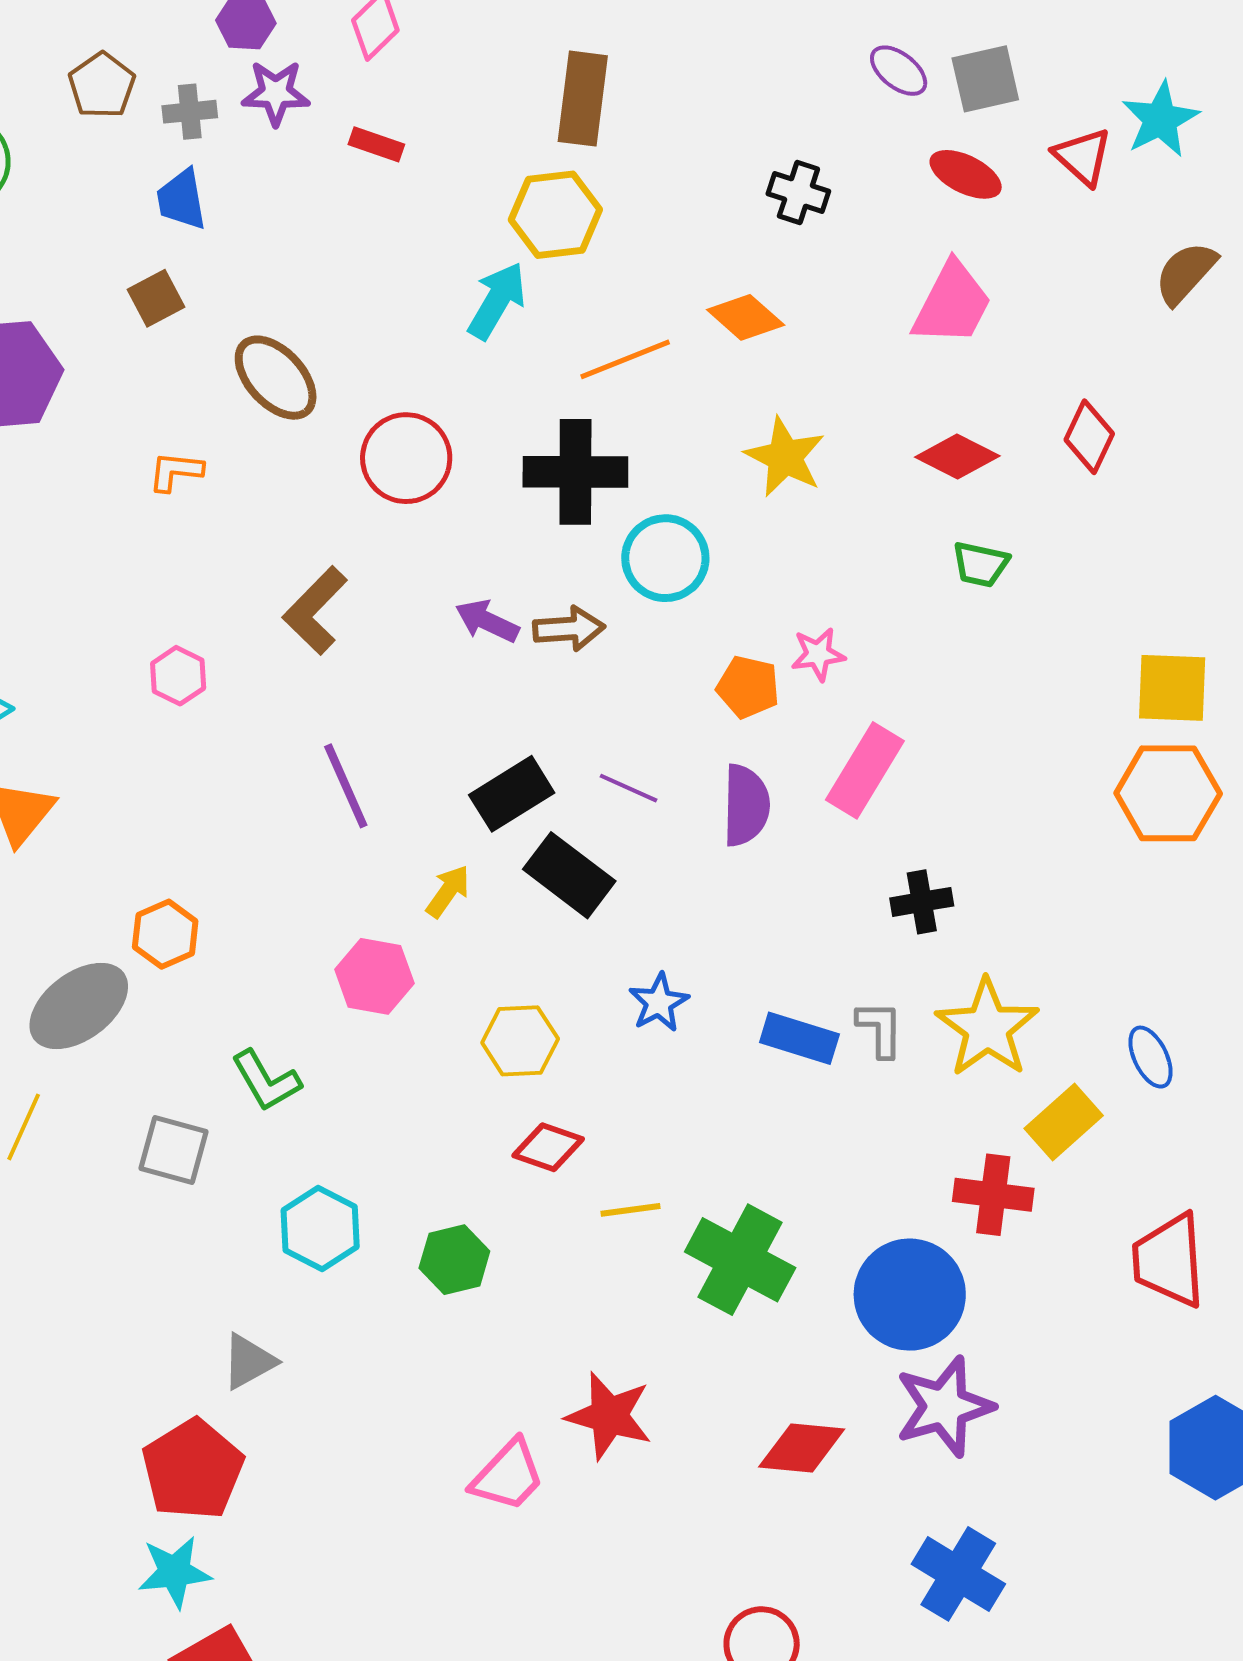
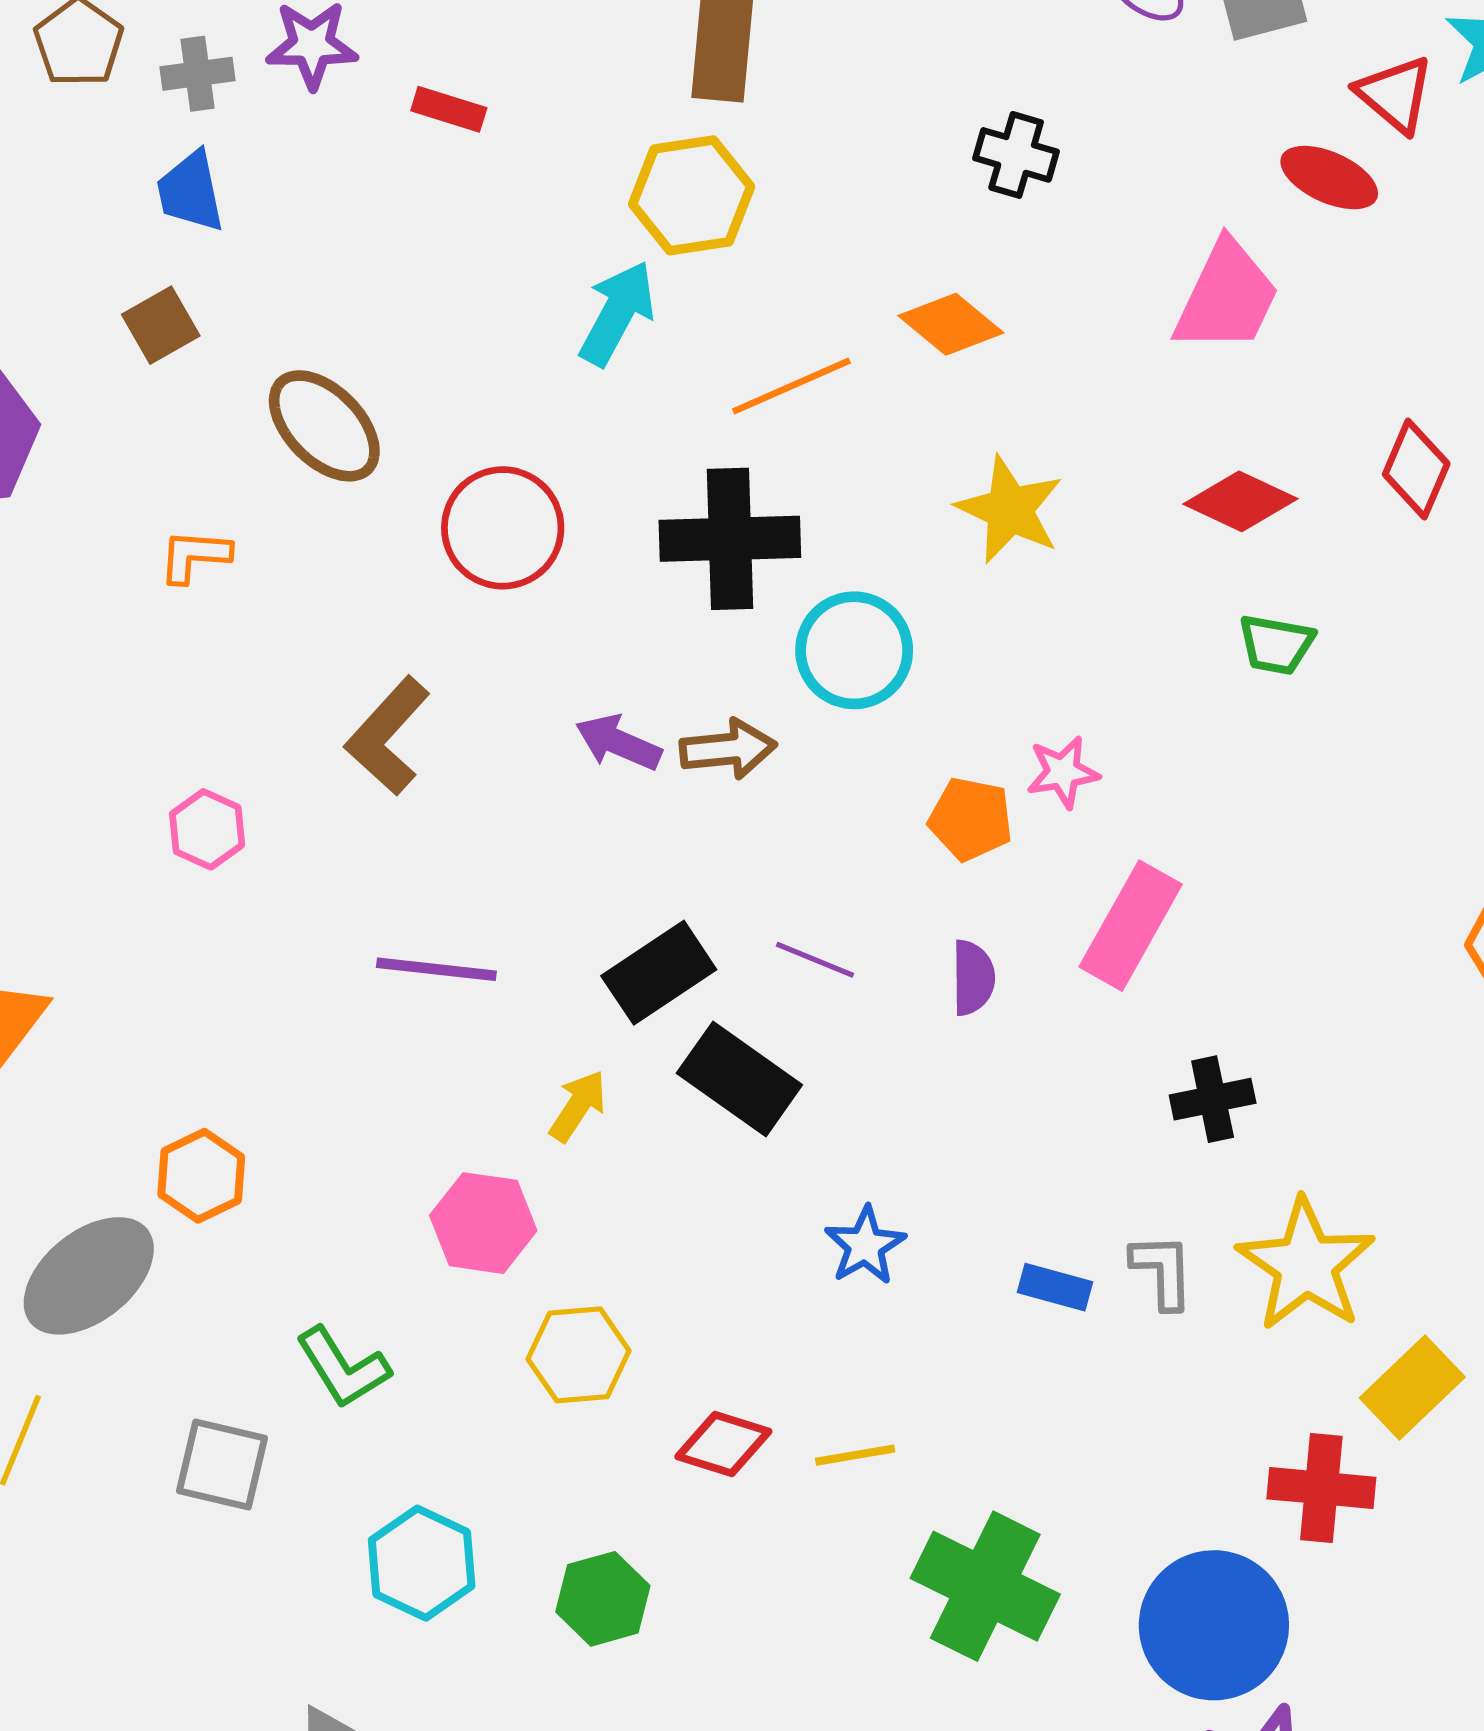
red ellipse: (966, 174) -> (1329, 178), moved
purple line: (346, 786) -> (436, 969), turned -58
purple semicircle: (746, 805) -> (973, 978), size x0.7
blue rectangle: (799, 1038) -> (1055, 1287), size x0.7
yellow hexagon: (520, 1041) -> (579, 1355), moved
yellow line: (630, 1210) -> (855, 1455), moved

